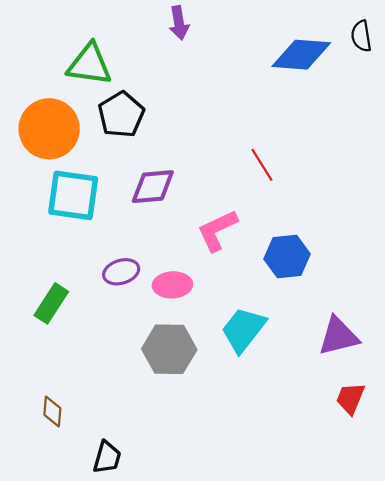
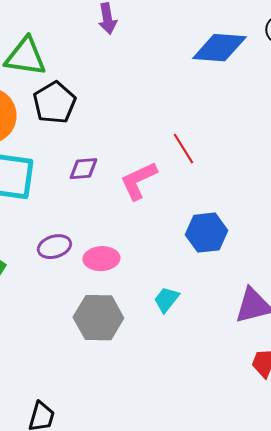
purple diamond: (153, 187) -> (83, 169), size x0.7
pink L-shape: (217, 230) -> (138, 181), moved
cyan trapezoid: (243, 330) -> (166, 300), size x0.6

